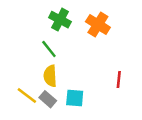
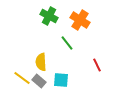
green line: (49, 49) -> (67, 43), moved
red line: (119, 80) -> (97, 65), turned -32

